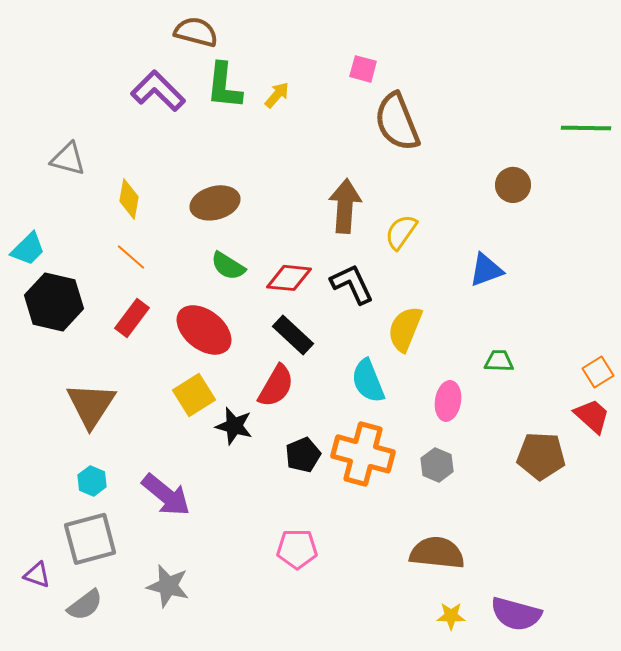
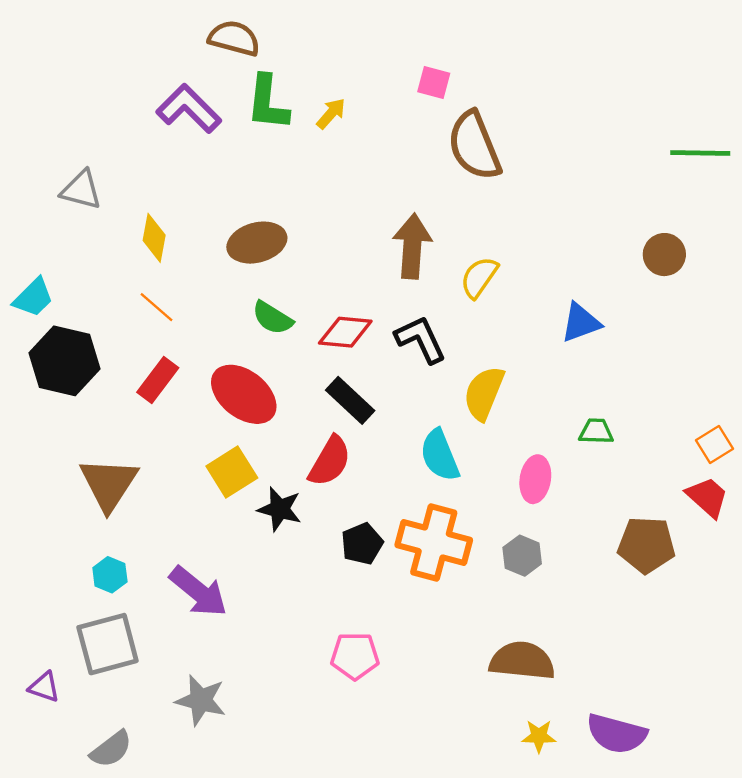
brown circle: (513, 185) -> (664, 255), moved
gray semicircle: (85, 605) -> (111, 749), moved

